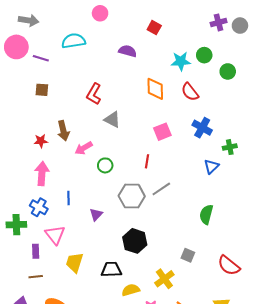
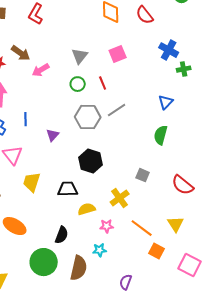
red L-shape: (94, 94) -> (36, 14), moved
gray triangle: (112, 119) -> (80, 56), moved, turned 42
blue cross: (202, 128) -> (169, 50), moved
brown arrow: (63, 131) -> (21, 53), turned -42
red line: (147, 161) -> (103, 83), turned -32
green circle: (105, 165) -> (78, 84), moved
blue triangle: (211, 166) -> (166, 102), moved

